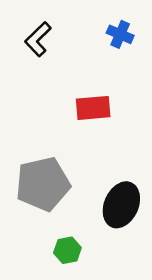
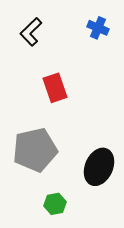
red rectangle: (93, 108) -> (55, 88), moved, turned 76

